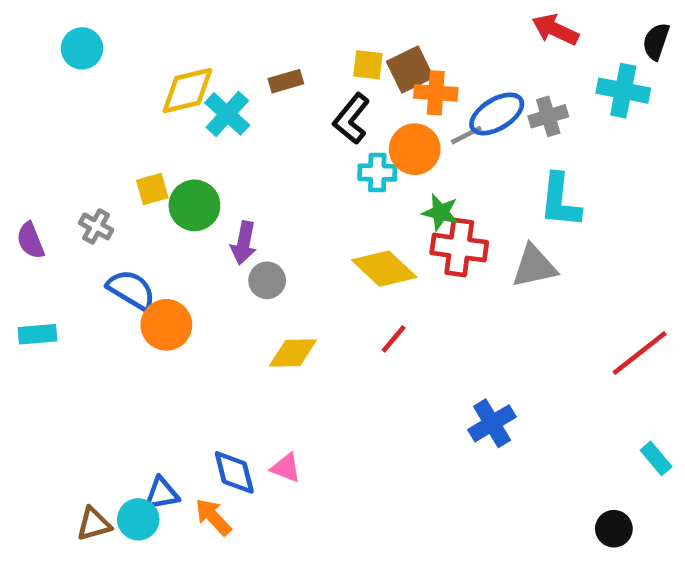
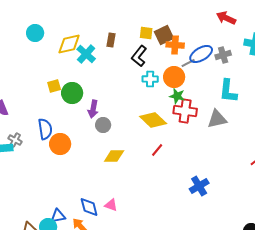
cyan circle: (82, 48) -> (35, 33), moved
brown rectangle: (286, 81) -> (111, 40), turned -64
orange circle: (415, 149) -> (174, 77), moved
gray cross: (96, 226) -> (15, 140), moved
blue semicircle: (131, 290) -> (45, 129), turned 50

